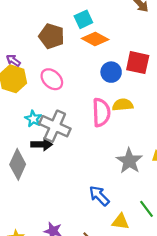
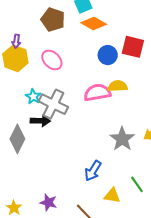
purple arrow: (13, 60) -> (16, 41), turned -120
pink semicircle: (101, 112) -> (97, 93), turned -100
blue arrow: (99, 196) -> (93, 171), turned -105

